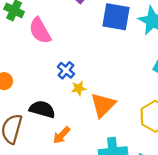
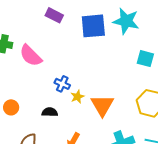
black semicircle: (42, 109) -> (50, 112), moved, size x0.7

